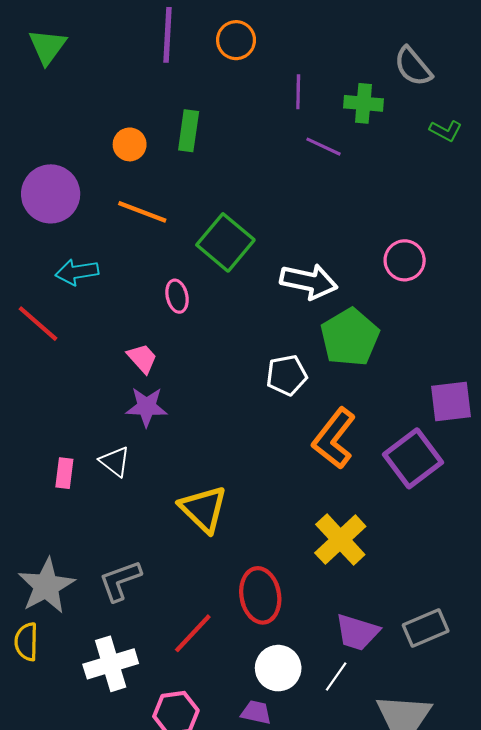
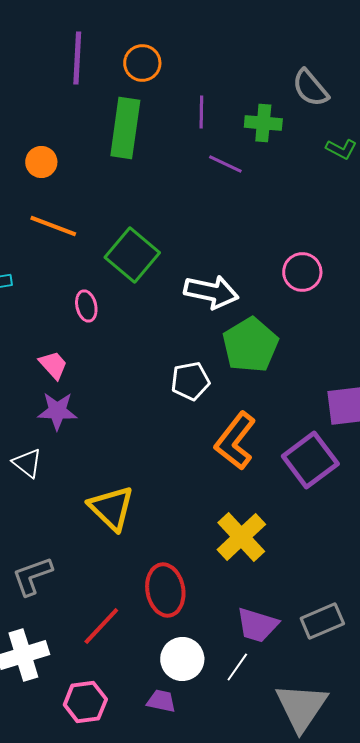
green rectangle: (189, 131) -> (125, 128), moved, size x1.5

